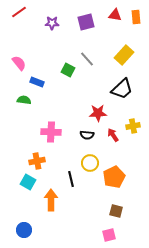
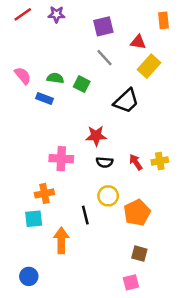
red triangle: (115, 15) -> (138, 42), moved
purple star: (52, 23) -> (56, 14), moved
gray line: (87, 59) -> (105, 58), moved
black trapezoid: (122, 89) -> (126, 101), moved
green semicircle: (24, 100) -> (55, 78), moved
red star: (98, 113) -> (96, 136), moved
yellow cross: (133, 126) -> (160, 161), moved
cyan square: (28, 182) -> (34, 219), turned -35

